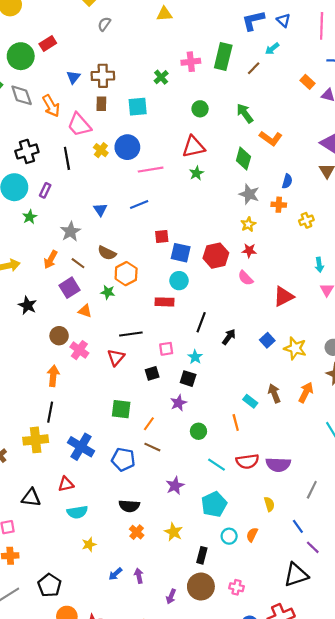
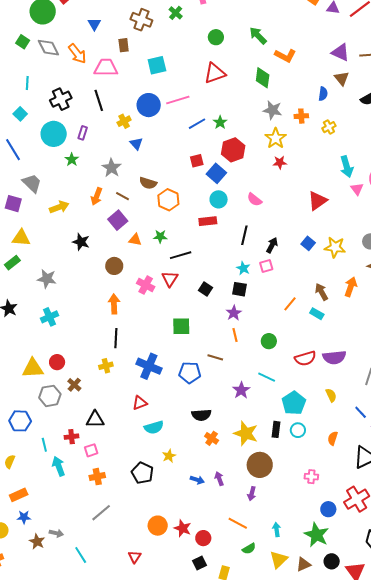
brown cross: (103, 76) -> (141, 20), moved, turned 30
cyan square: (138, 107) -> (157, 65), moved
pink trapezoid: (79, 125) -> (106, 68), turned 140
blue circle: (127, 147) -> (149, 105), moved
yellow cross: (101, 150) -> (124, 121), moved, turned 32
green star: (196, 173) -> (220, 122), moved
blue semicircle: (287, 181) -> (323, 94), moved
blue line: (139, 204) -> (197, 124), moved
yellow star: (248, 224) -> (276, 138), size x1.5
blue square: (181, 253) -> (216, 173), turned 36
red hexagon: (216, 256) -> (233, 150), moved
cyan arrow: (319, 265) -> (347, 167), size x1.5
pink semicircle: (246, 278) -> (255, 200), moved
green star: (108, 292) -> (160, 236), moved
pink square: (166, 349) -> (266, 266), moved
pink cross: (79, 350) -> (146, 285), moved
black square: (152, 373) -> (206, 289), turned -32
cyan rectangle: (250, 401) -> (317, 314), moved
orange line: (236, 423) -> (290, 304), moved, turned 63
orange line: (149, 424) -> (235, 335), moved, turned -40
green circle: (198, 431) -> (269, 341), moved
yellow cross: (36, 440) -> (106, 366), size x0.6
cyan line: (217, 465) -> (267, 377), moved
black triangle: (31, 498) -> (95, 419), moved
cyan pentagon: (214, 504) -> (294, 403), moved
yellow star: (173, 532) -> (246, 433), size x1.4
orange semicircle: (252, 535) -> (333, 438), moved
black rectangle: (202, 555) -> (276, 429), moved
blue arrow: (115, 574) -> (197, 480), turned -112
black pentagon: (49, 585) -> (142, 473), moved
brown circle: (201, 587) -> (260, 465), moved

